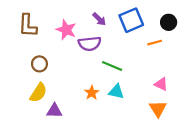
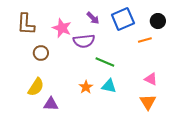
brown circle: (39, 64) -> (41, 53), moved

